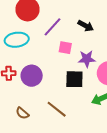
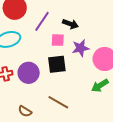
black arrow: (86, 26) -> (70, 24), moved
black square: (74, 79) -> (57, 64), moved

